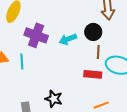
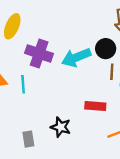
cyan arrow: (68, 39) -> (76, 57), size x1.4
red rectangle: (93, 74) -> (95, 106), moved

